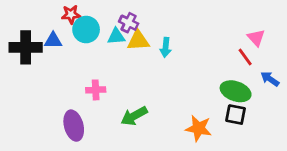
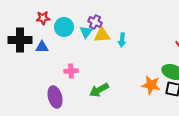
red star: (71, 14) -> (43, 18), moved
cyan triangle: (116, 36) -> (86, 32), turned -48
blue triangle: (53, 41) -> (42, 47), moved
orange star: (199, 128) -> (151, 85), moved

